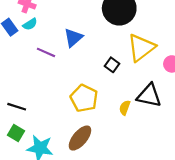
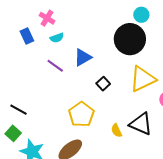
cyan semicircle: (30, 24) -> (57, 38), moved
black square: (112, 65) -> (103, 84), moved
yellow semicircle: (125, 108) -> (116, 130), turned -56

